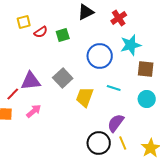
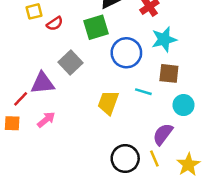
green square: (63, 35) -> (96, 27), moved, size x1.5
brown square: (146, 69) -> (169, 73), moved
gray square: (63, 78) -> (70, 62), moved
purple semicircle: (116, 123) -> (163, 134), moved

